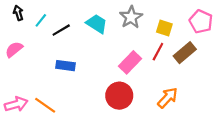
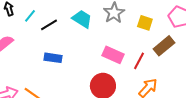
red line: (158, 52) -> (139, 61), moved
pink rectangle: (130, 62) -> (113, 55), turned 70

